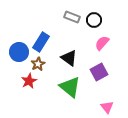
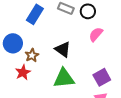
blue rectangle: (41, 42) -> (35, 14), moved
purple square: (99, 72) -> (102, 77), moved
green triangle: (70, 87) -> (64, 78), turned -45

